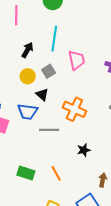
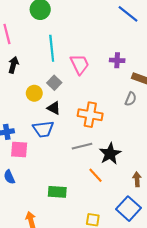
black arrow: (27, 50) -> (13, 65), moved
gray line: (49, 130) -> (82, 146), moved
black star: (84, 150) -> (110, 154), size x1.5
orange line: (56, 173) -> (96, 175), moved

